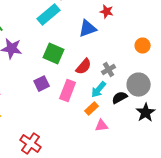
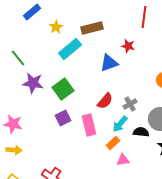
green square: (54, 54) -> (63, 89), moved, turned 30
pink rectangle: (68, 91) -> (89, 125), turned -35
black semicircle: (120, 98) -> (141, 132), turned 35

